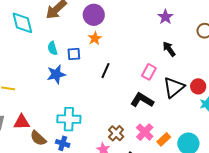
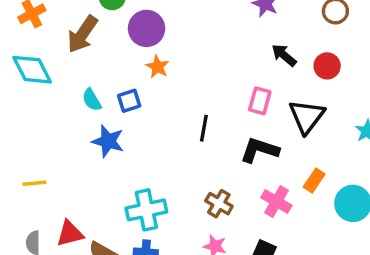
black line: (106, 71) -> (204, 128), moved
blue star: (56, 74) -> (108, 141), turned -30
red circle: (198, 86) -> (327, 66), moved
brown cross: (116, 133) -> (219, 204), moved
orange rectangle: (164, 139) -> (314, 180), moved

